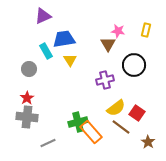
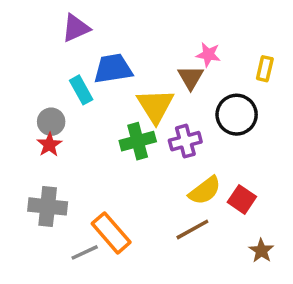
yellow rectangle: (146, 30) -> (265, 69), moved
yellow triangle: (70, 60) -> (155, 106), moved, size x1.6
red star: (27, 98) -> (49, 145), moved
green cross: (78, 122) -> (138, 141), moved
brown line: (121, 127) -> (192, 229), moved, turned -66
orange rectangle: (91, 132) -> (111, 233), moved

